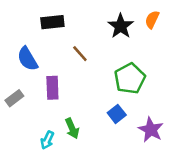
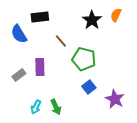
blue semicircle: (28, 59) -> (19, 34), moved
green pentagon: (130, 79) -> (84, 59), moved, turned -30
gray rectangle: (14, 98) -> (19, 75), moved
green arrow: (72, 128) -> (56, 107), moved

